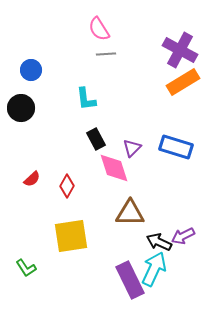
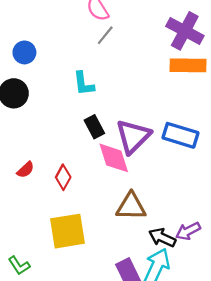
gray line: (106, 54) -> (105, 35), turned -48
orange rectangle: (183, 82) -> (188, 65), turned 32
purple triangle: (132, 148) -> (133, 136), size x1.8

